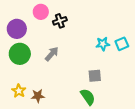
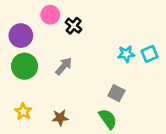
black cross: (60, 21) -> (74, 26), turned -32
gray square: (95, 76) -> (116, 93), turned 32
brown star: (38, 96) -> (60, 118), moved

